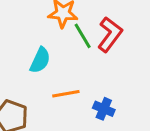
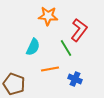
green line: (83, 36) -> (66, 48), moved

